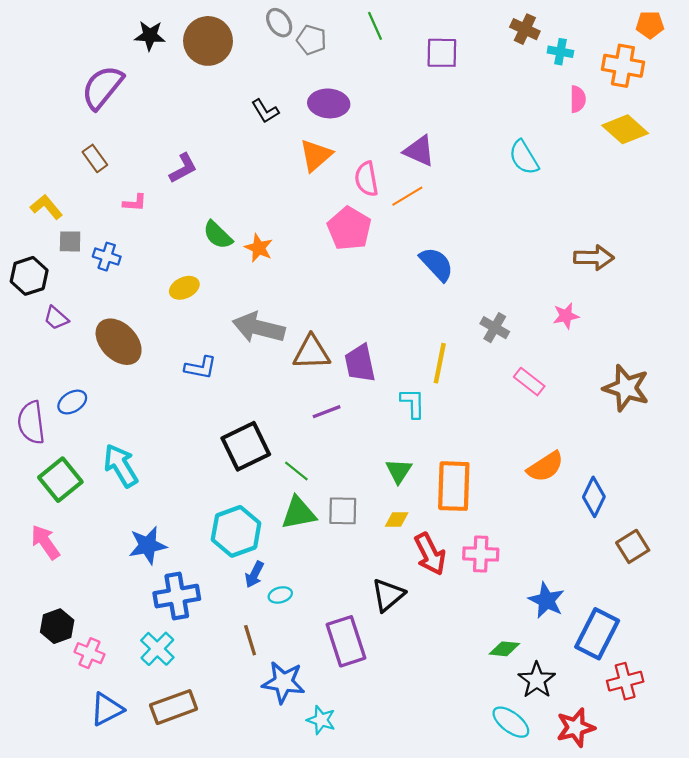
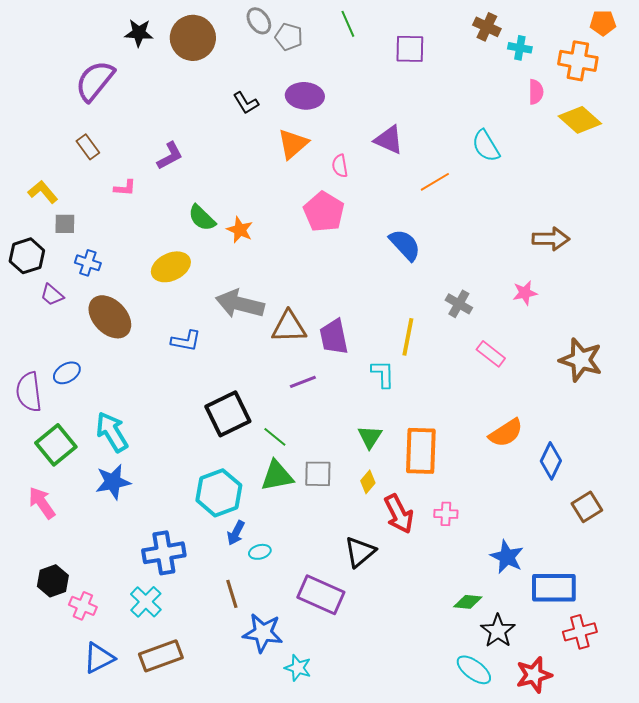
pink semicircle: (366, 179) -> (340, 166), size x0.7
orange line: (407, 196) -> (435, 182), moved
blue cross: (107, 257) -> (88, 263), moved
yellow ellipse: (184, 288) -> (171, 267), size x1.4
yellow diamond: (397, 520) -> (368, 482), turned -50
blue star: (148, 545) -> (113, 482), moved
pink cross: (481, 554) -> (446, 514), size x0.7
blue rectangle: (597, 634) -> (554, 588), turned 63
purple rectangle: (346, 641) -> (321, 595), turned -48

